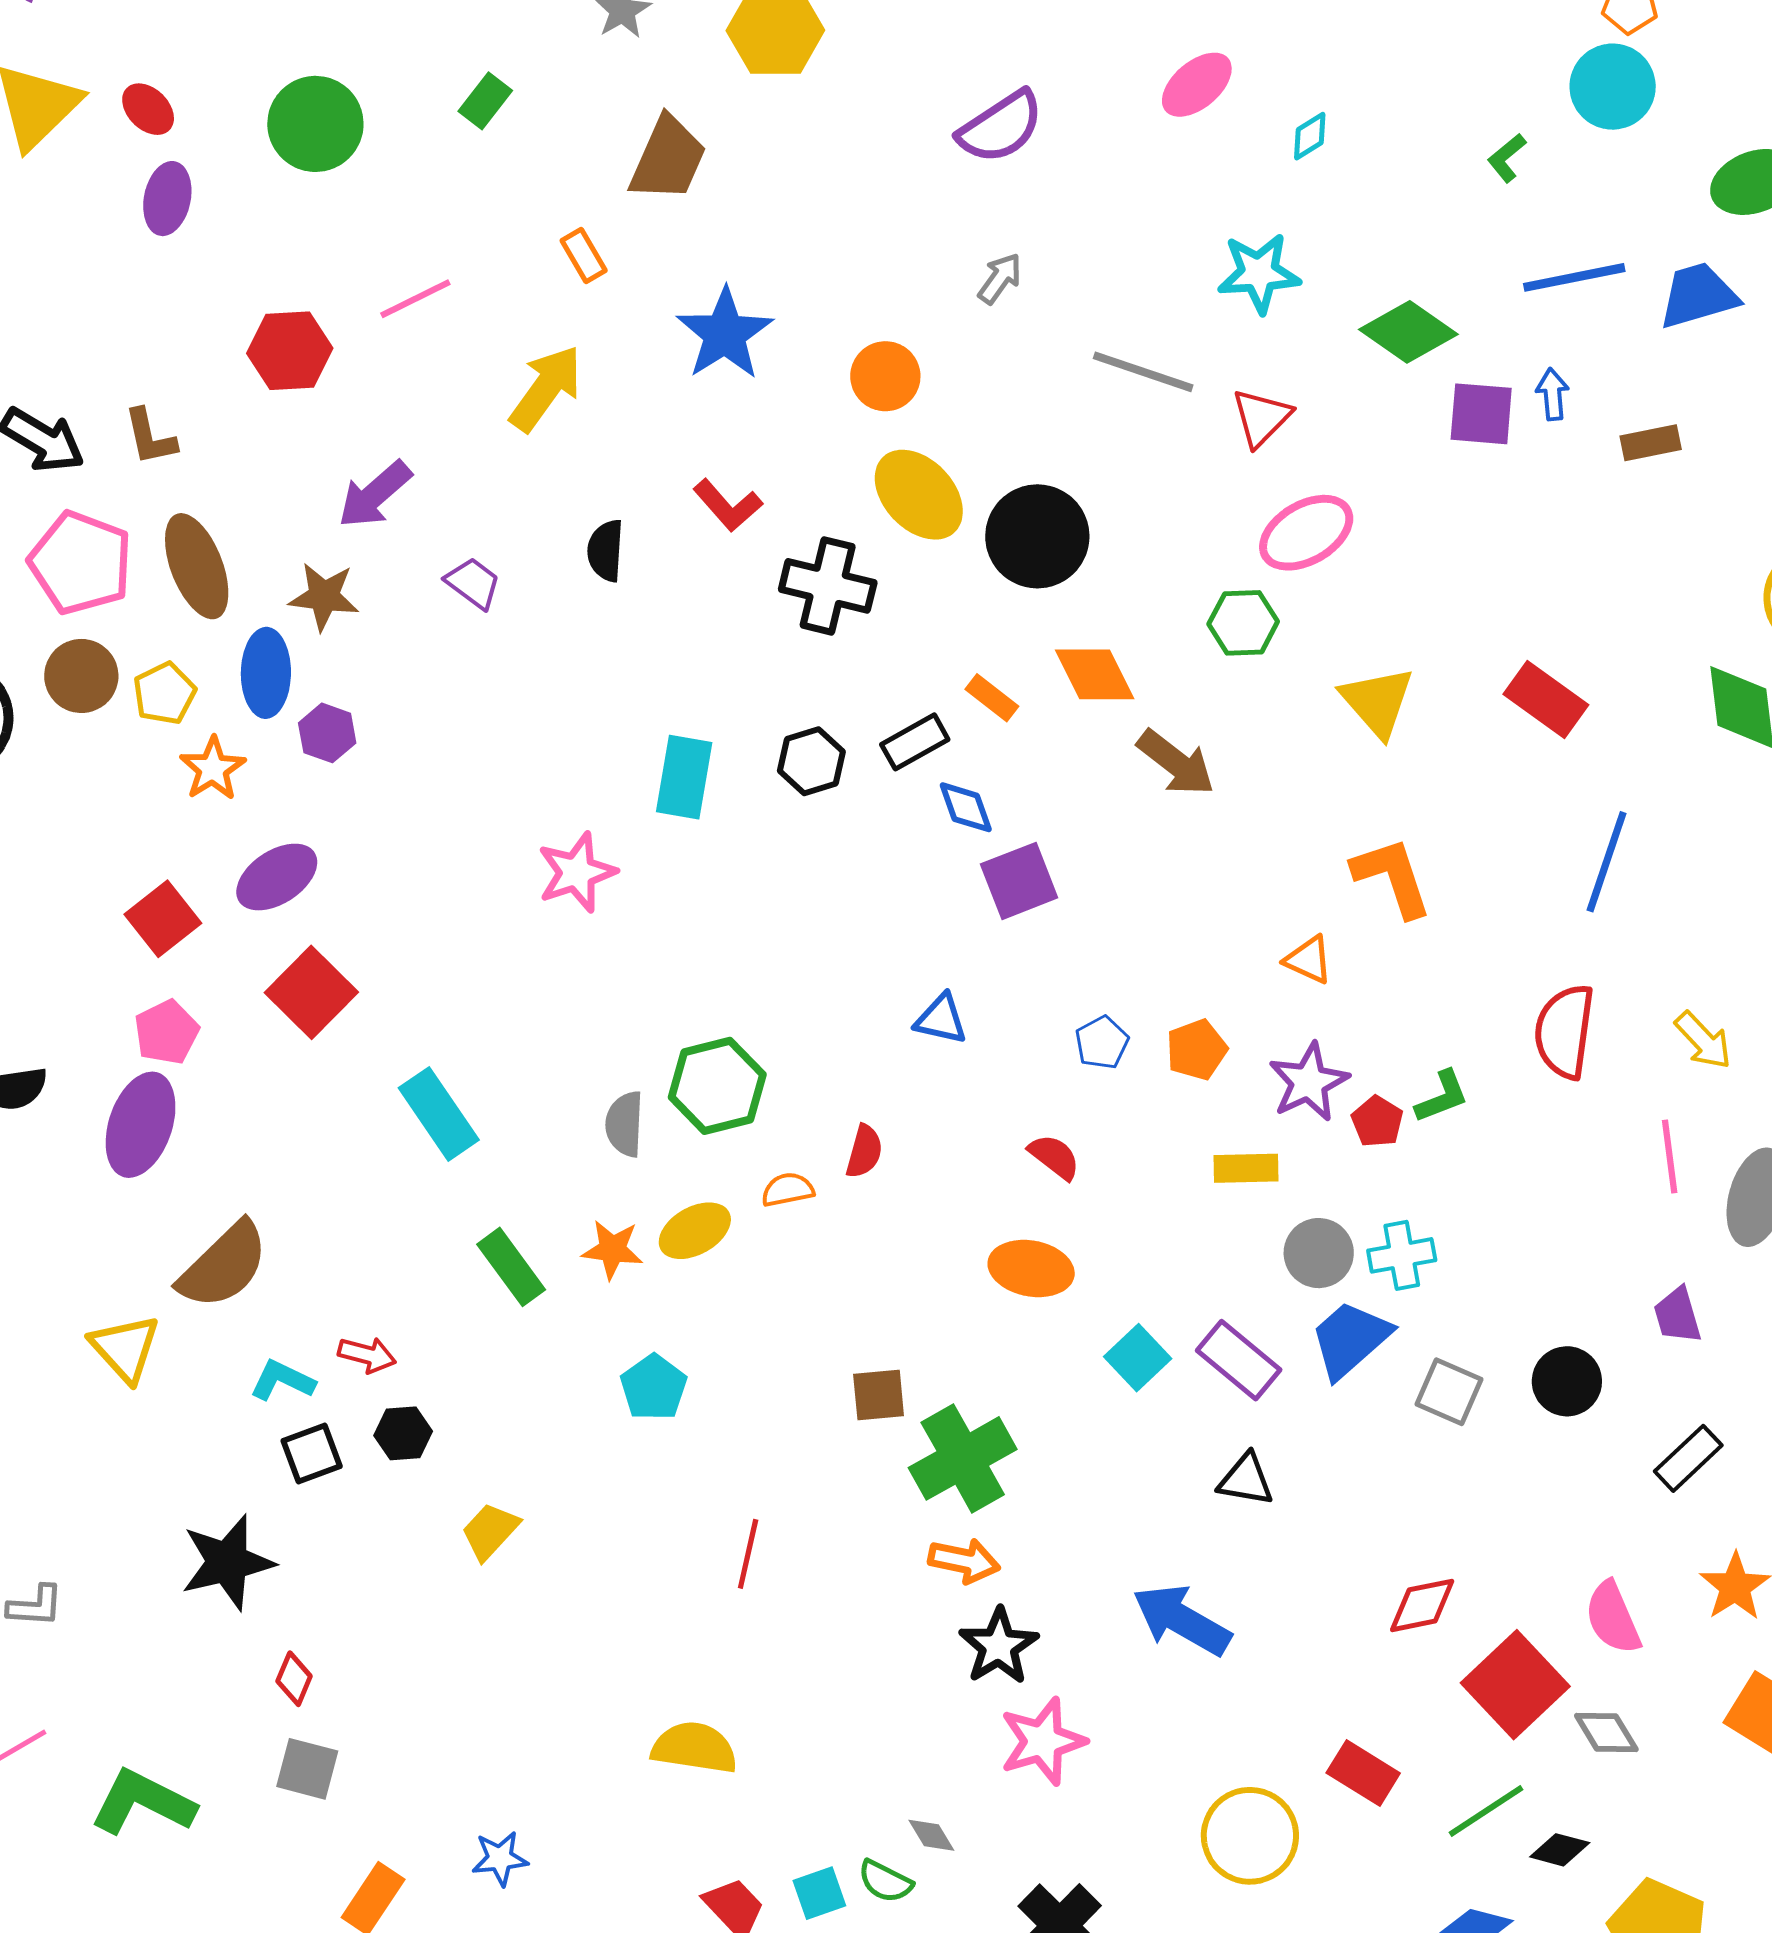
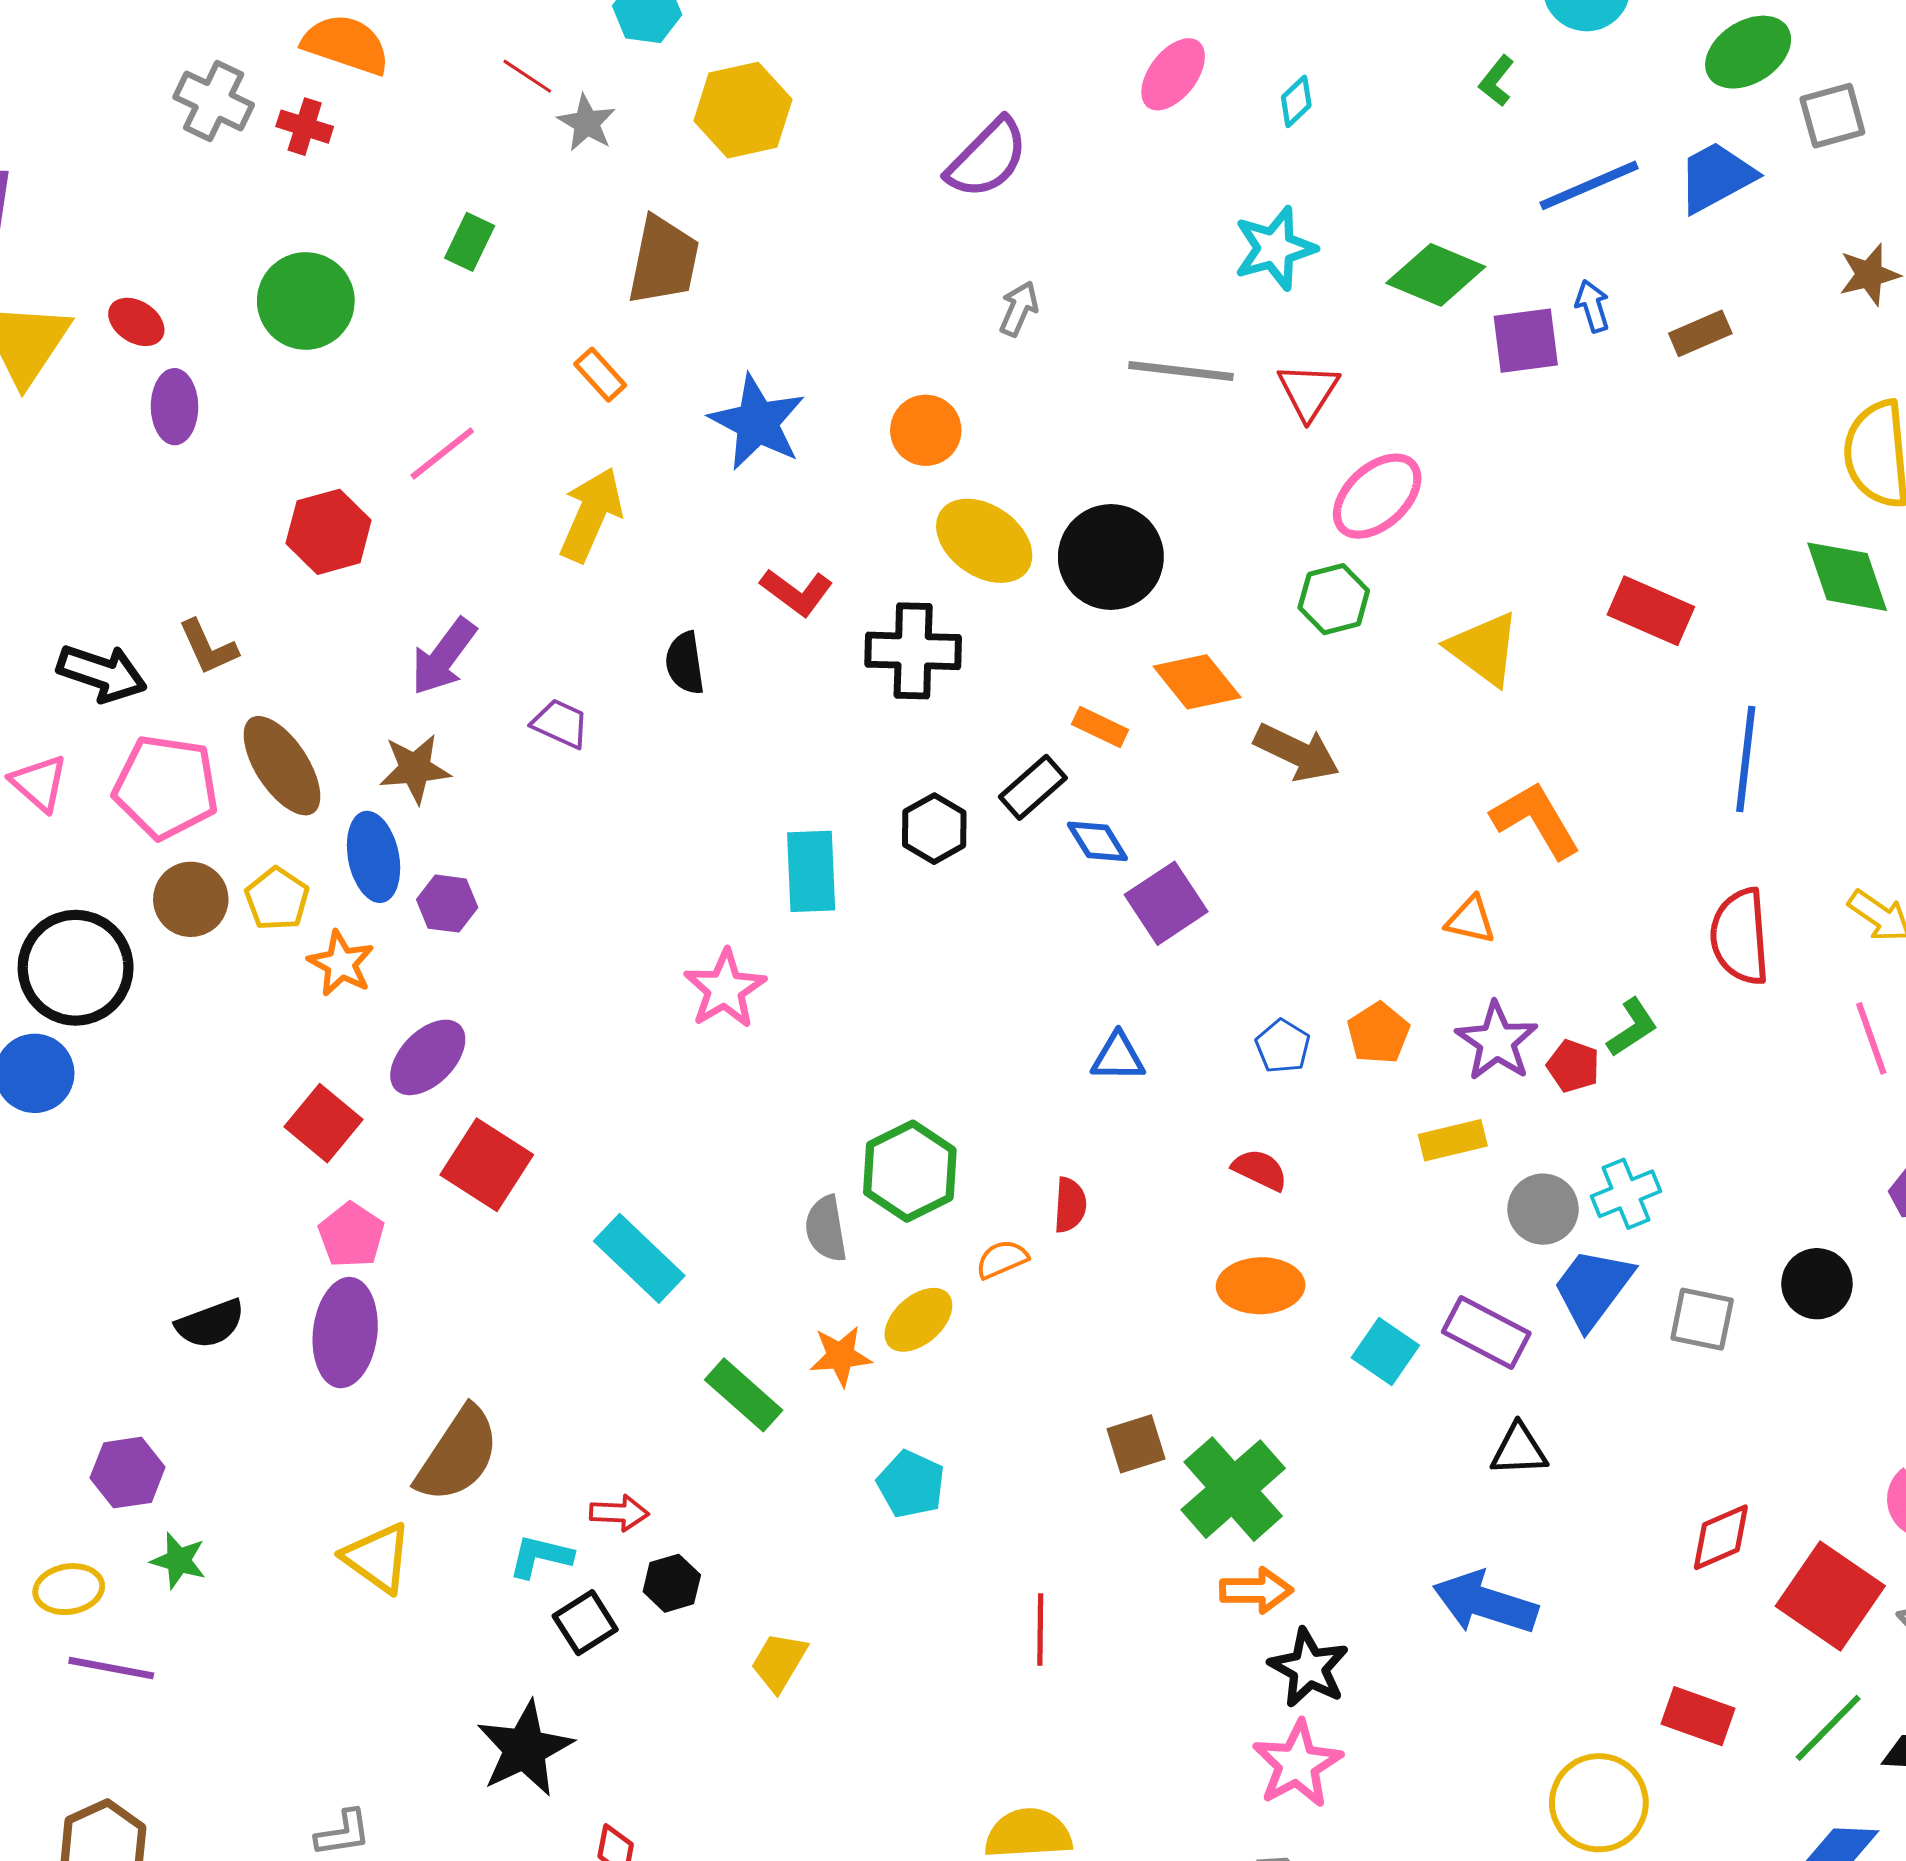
pink star: (1043, 1741) -> (1297, 1764), moved

